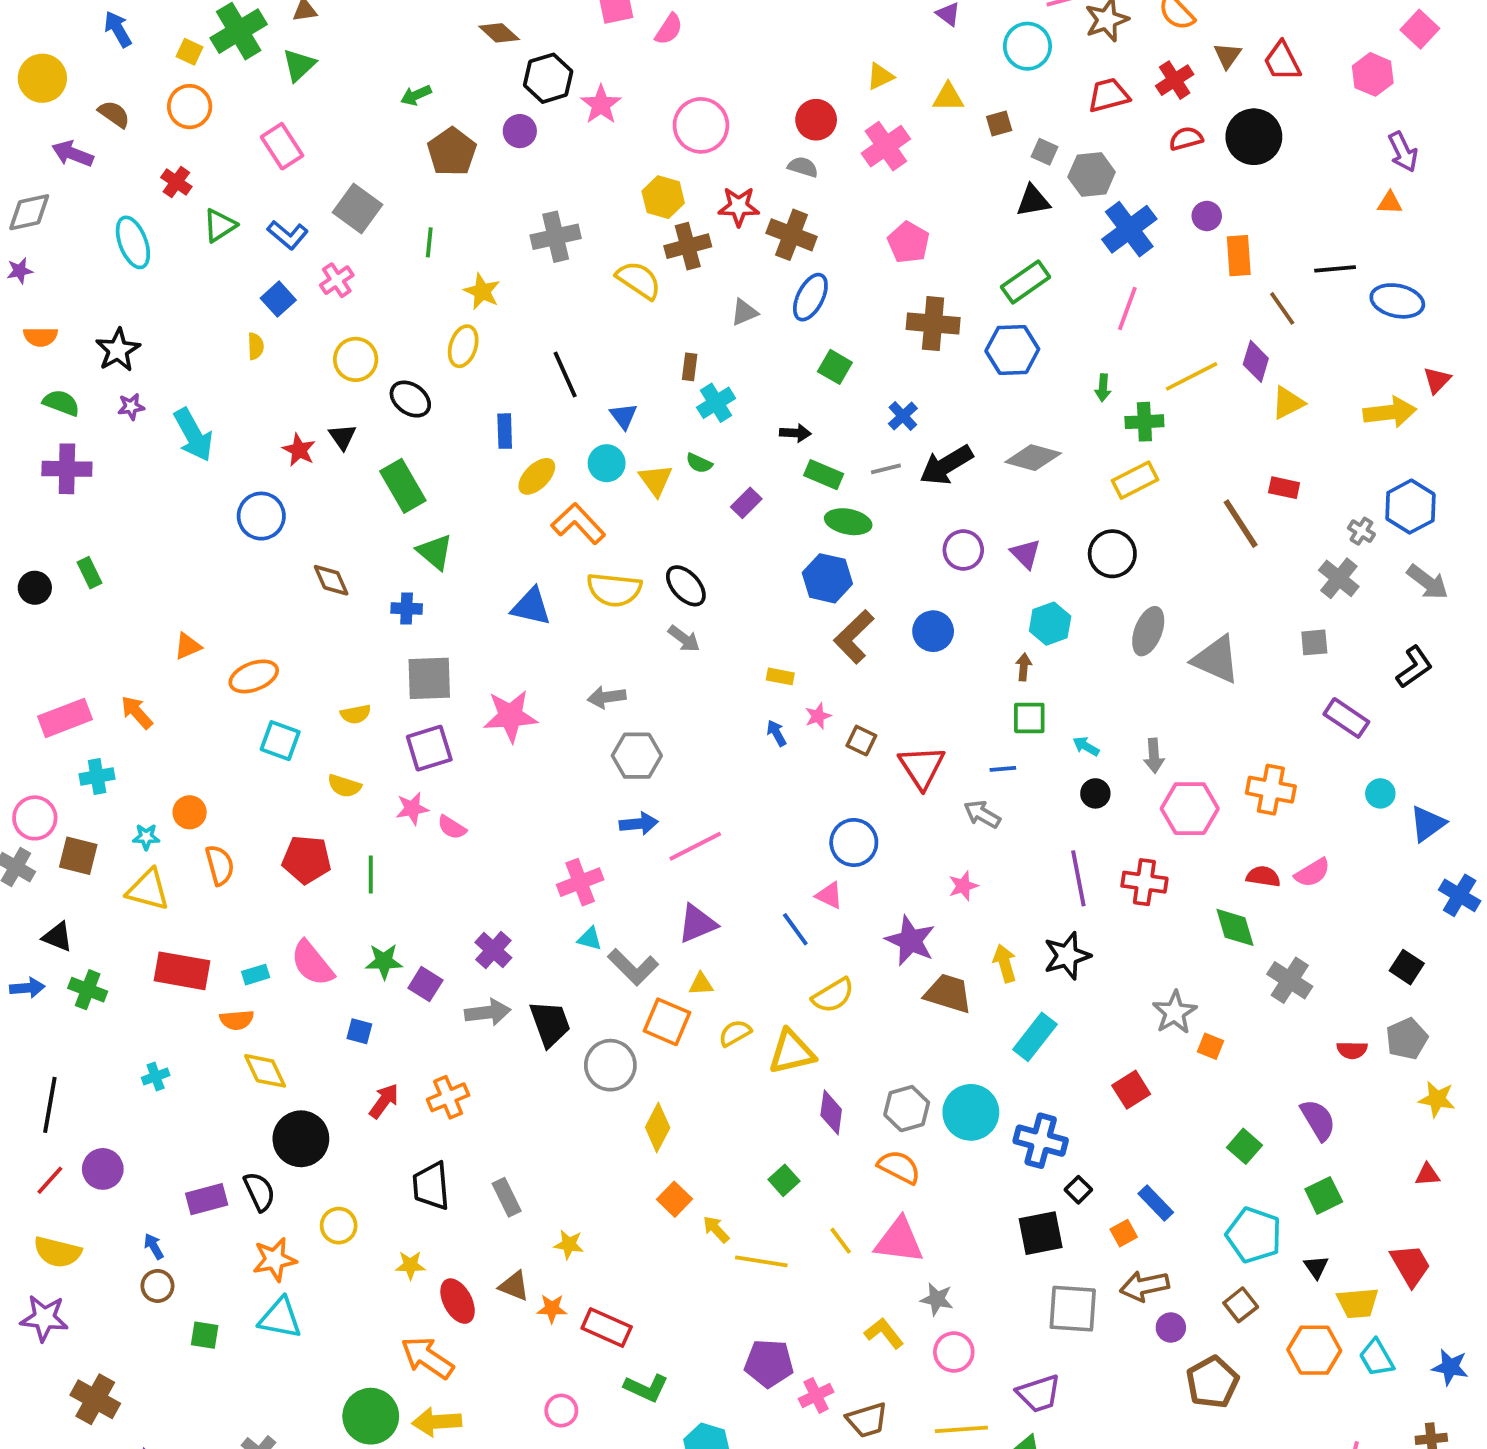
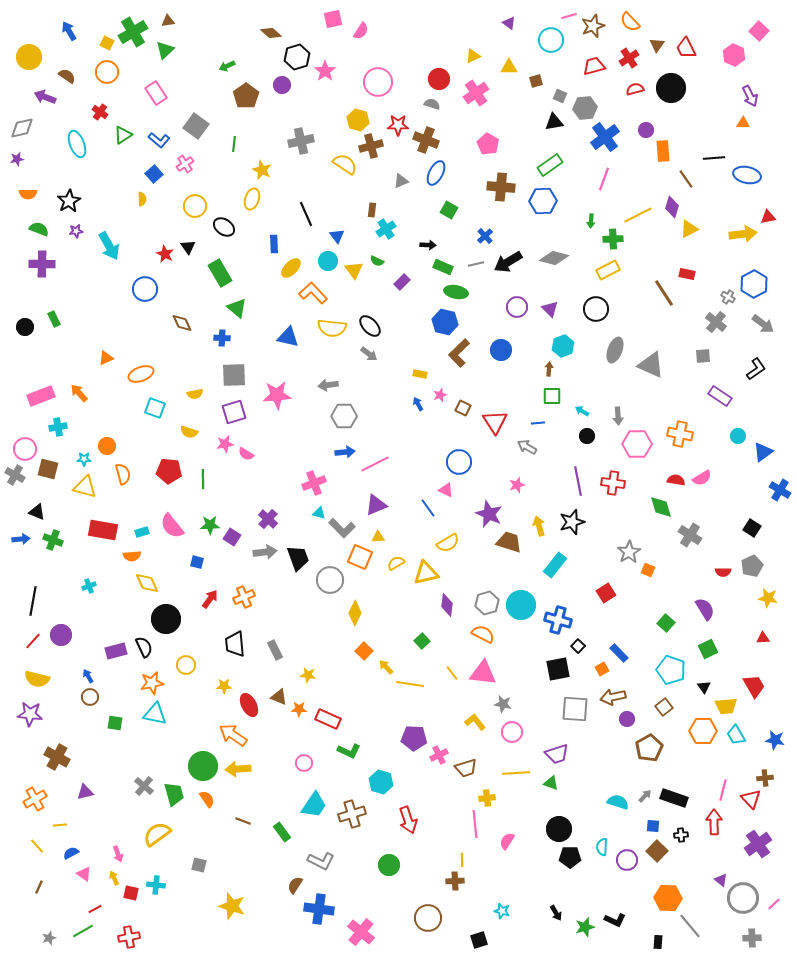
red triangle: (1437, 380) -> (768, 217), turned 35

